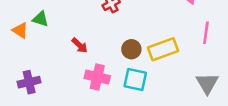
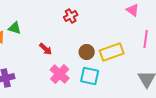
pink cross: (97, 77) -> (60, 74), turned 30

